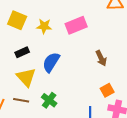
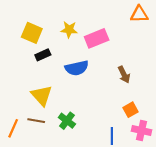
yellow star: (44, 26) -> (69, 30), moved
black rectangle: (22, 52) -> (43, 55), moved
blue semicircle: (51, 62) -> (77, 68), moved, turned -135

